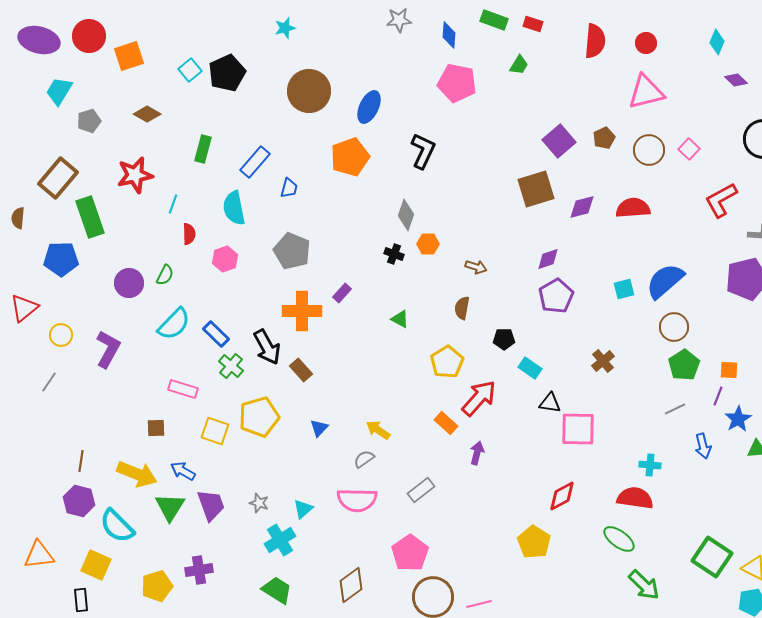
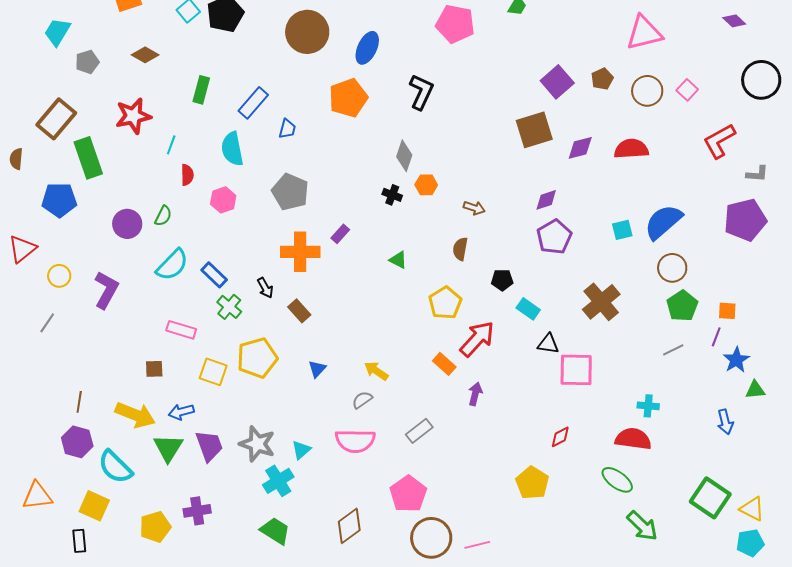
black arrow: (267, 347) -> (265, 288), size x0.6
brown cross: (603, 361) -> (601, 302), size x1.6
blue arrow: (703, 446) -> (725, 422), moved
blue arrow: (183, 471) -> (181, 412), turned -45
red diamond: (562, 496) -> (560, 437), size x0.7
gray star: (259, 503) -> (257, 444), size x1.8

